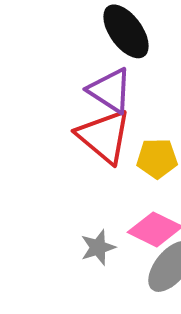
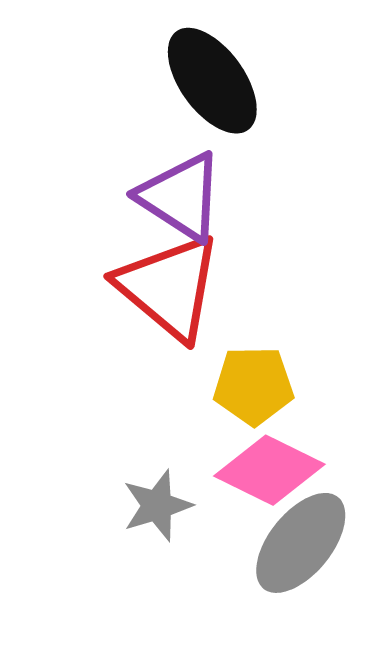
yellow pentagon: (157, 158) -> (254, 386), moved

